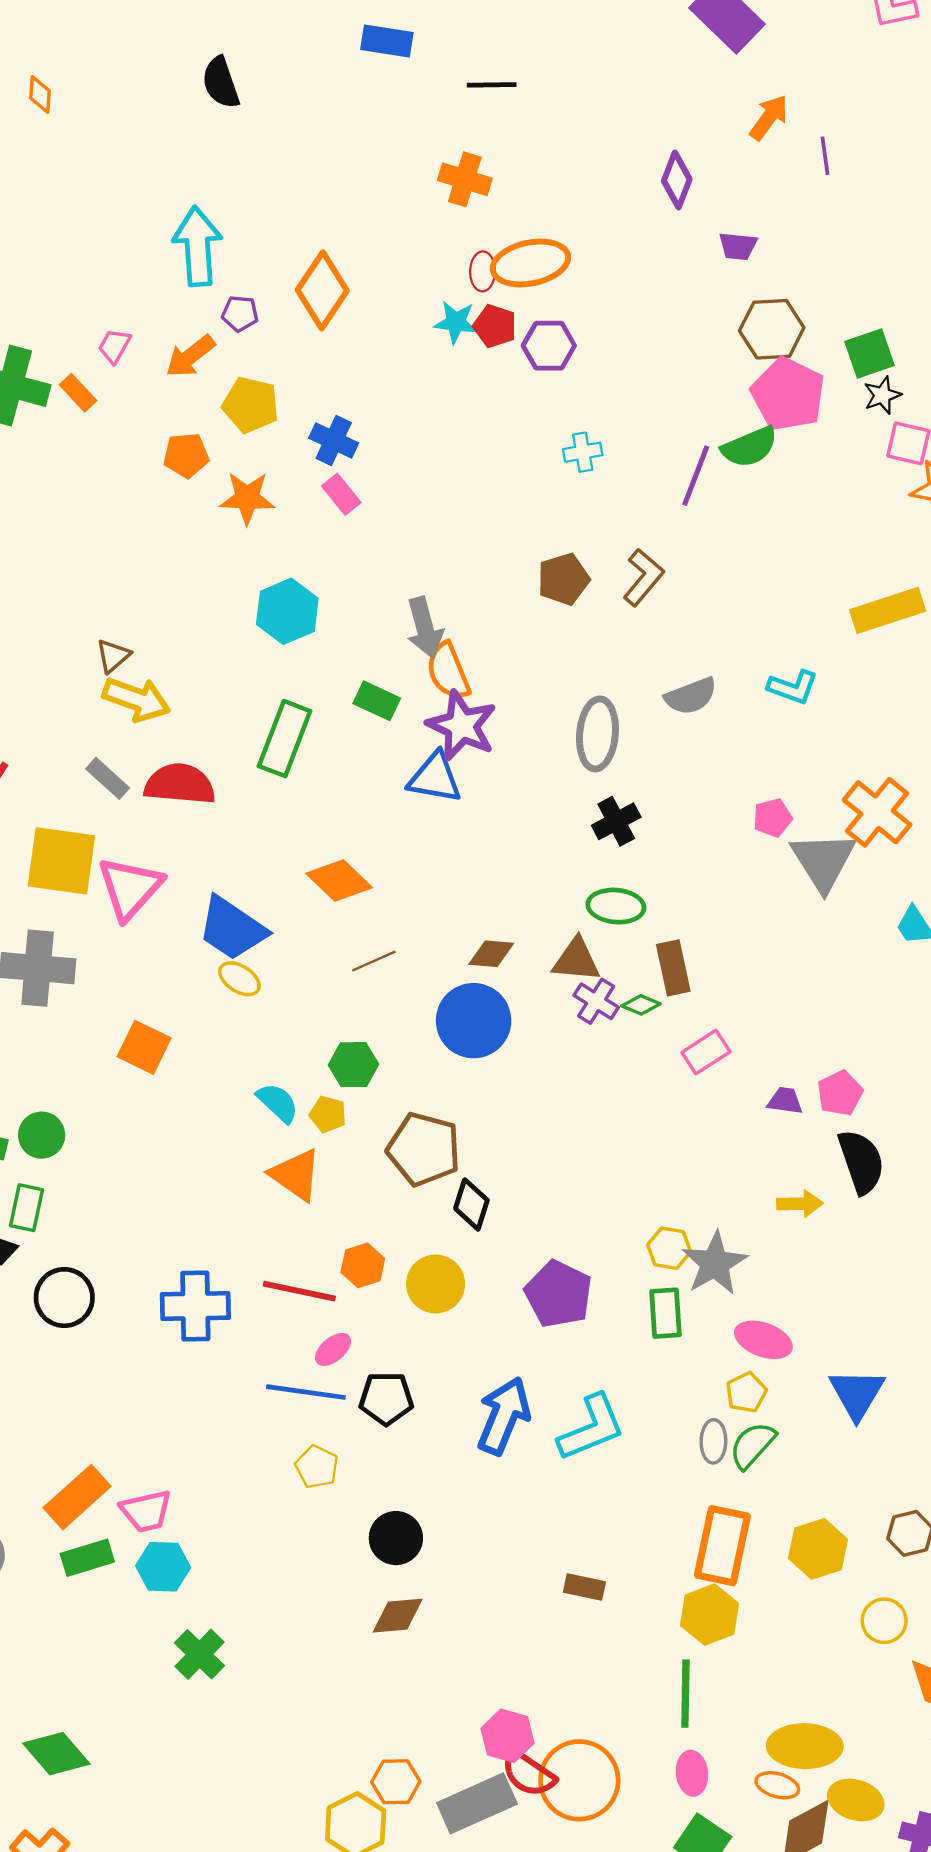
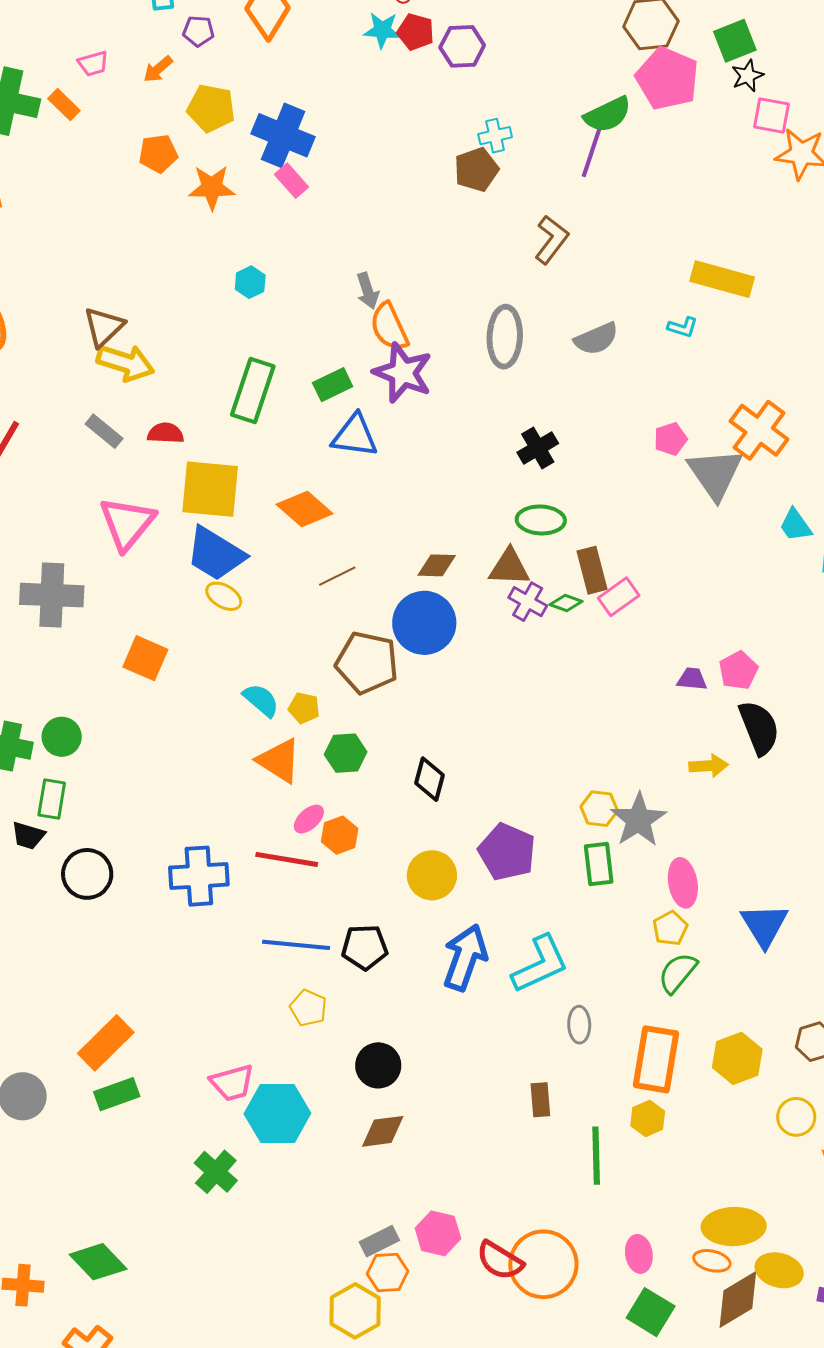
pink trapezoid: (114, 346) -> (93, 63), turned -132
orange arrow: (190, 356) -> (158, 69), size x0.7
blue cross: (334, 440) -> (283, 135), size x1.5
green semicircle: (750, 447) -> (608, 115), moved
brown pentagon: (563, 579) -> (476, 170), moved
yellow rectangle: (888, 610) -> (722, 279), moved, turned 36
cyan hexagon: (287, 611) -> (250, 282), size x0.6
gray arrow: (425, 628) -> (368, 291), size x0.7
brown triangle: (113, 656) -> (104, 327), size x1.4
cyan L-shape: (793, 687) -> (683, 327), size x0.7
green rectangle: (377, 701) -> (333, 385), moved, turned -48
gray ellipse: (597, 734) -> (505, 337), moved
blue triangle: (435, 778) -> (355, 436), moved
red semicircle: (180, 784) -> (166, 433), size x0.6
yellow square: (61, 861) -> (210, 489), moved
pink rectangle: (706, 1052) -> (619, 597), moved
green hexagon: (353, 1065) -> (346, 753), moved
brown pentagon: (424, 1149) -> (367, 663), moved
yellow circle: (436, 1284) -> (432, 875), moved
pink ellipse: (763, 1340) -> (683, 883), turned 63
pink ellipse: (333, 1349) -> (309, 819), moved
gray ellipse: (713, 1441) -> (579, 1025), moved
pink trapezoid: (146, 1511) -> (232, 1083), moved
cyan hexagon: (163, 1567) -> (277, 1114), moved, size x1.4
brown rectangle: (584, 1587) -> (540, 1100), turned 76
yellow hexagon: (710, 1615) -> (648, 1118), size x0.7
green line: (685, 1694) -> (596, 1156), moved
pink hexagon: (508, 1736) -> (438, 1233), moved
gray rectangle: (477, 1803) -> (379, 1241), moved, size x0.6

